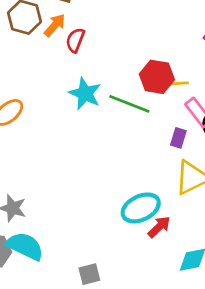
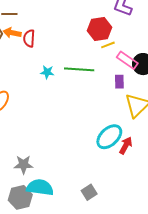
orange arrow: (55, 25) -> (12, 33), turned -102
red hexagon: (157, 77) -> (99, 29), moved
cyan star: (85, 94) -> (47, 72), size x0.6

